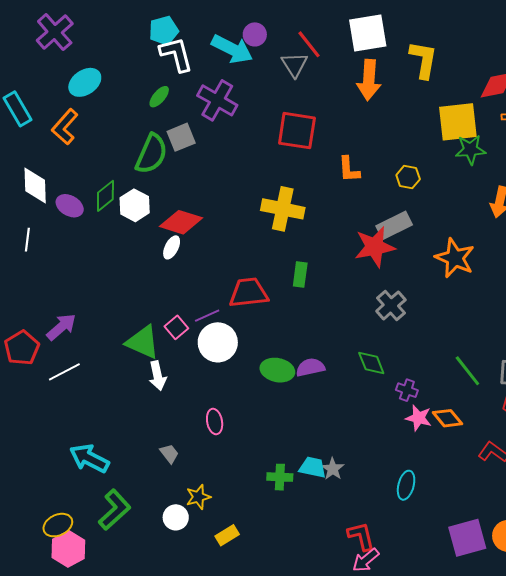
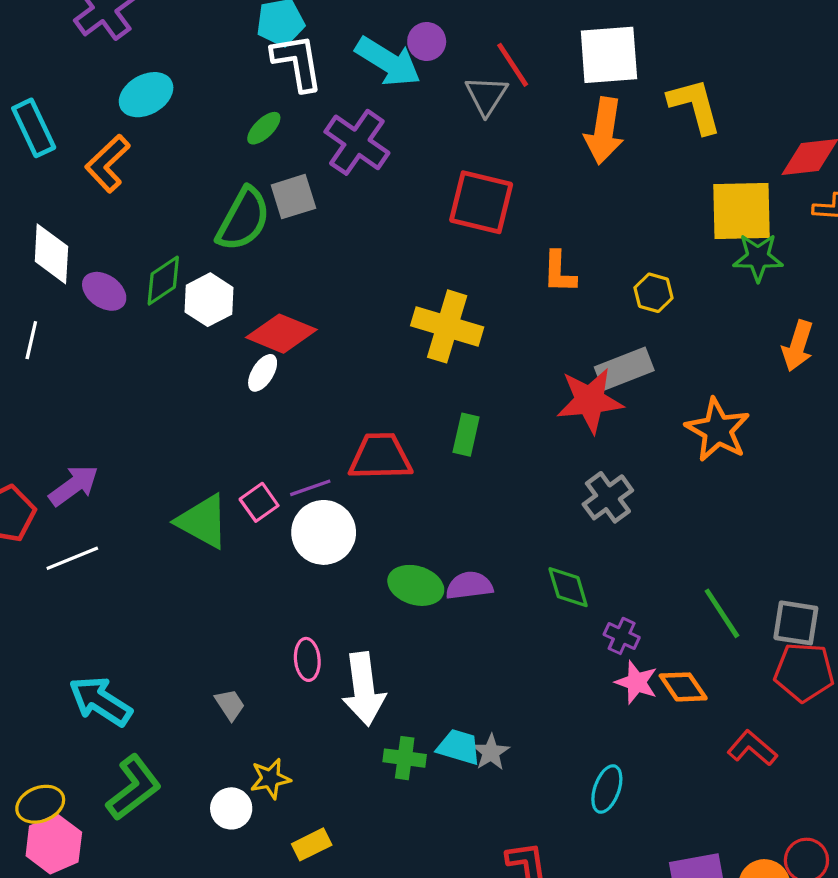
yellow L-shape: (423, 60) -> (695, 106), turned -30
white arrow: (157, 376) -> (364, 689), moved, size x1.5

